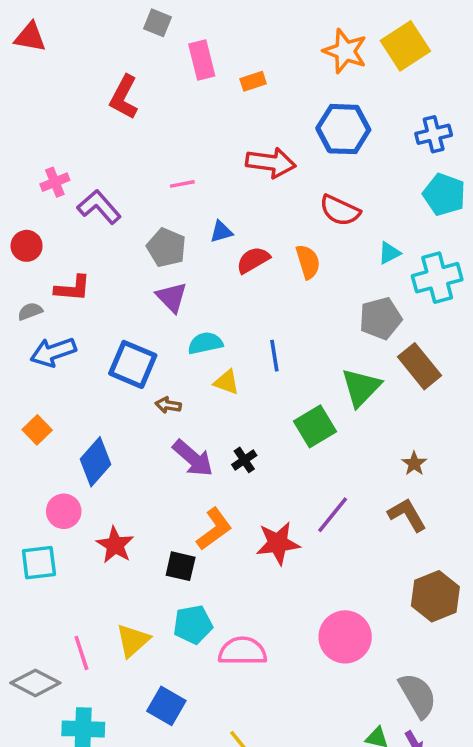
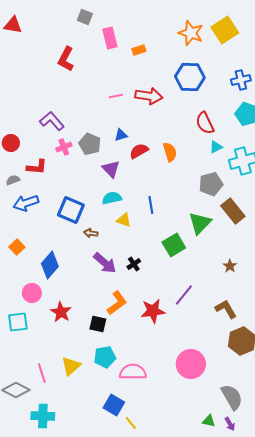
pink cross: (55, 182) -> (64, 147), moved
pink line: (182, 184) -> (116, 96), moved
red semicircle: (340, 210) -> (205, 123), moved, turned 40
purple triangle: (172, 297) -> (111, 169), moved
brown L-shape: (407, 515) -> (226, 309), moved
blue square: (166, 706) -> (114, 405), moved

